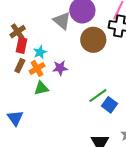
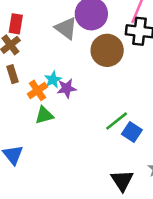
red rectangle: (21, 45) -> (16, 24), moved
cyan star: (40, 52) -> (53, 80), moved
brown rectangle: (20, 66) -> (13, 74), moved, turned -40

